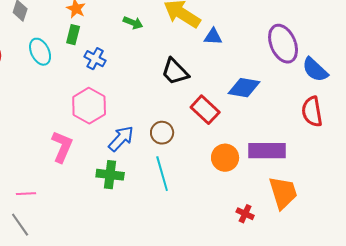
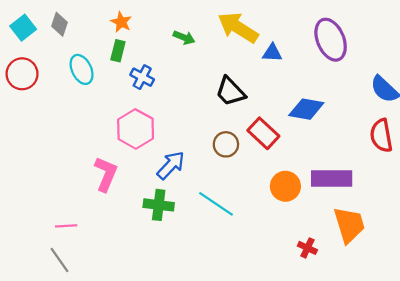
purple ellipse: (283, 44) -> (331, 40), moved
brown circle: (162, 133) -> (226, 144), moved
cyan line: (162, 174) -> (216, 204), turned -40

